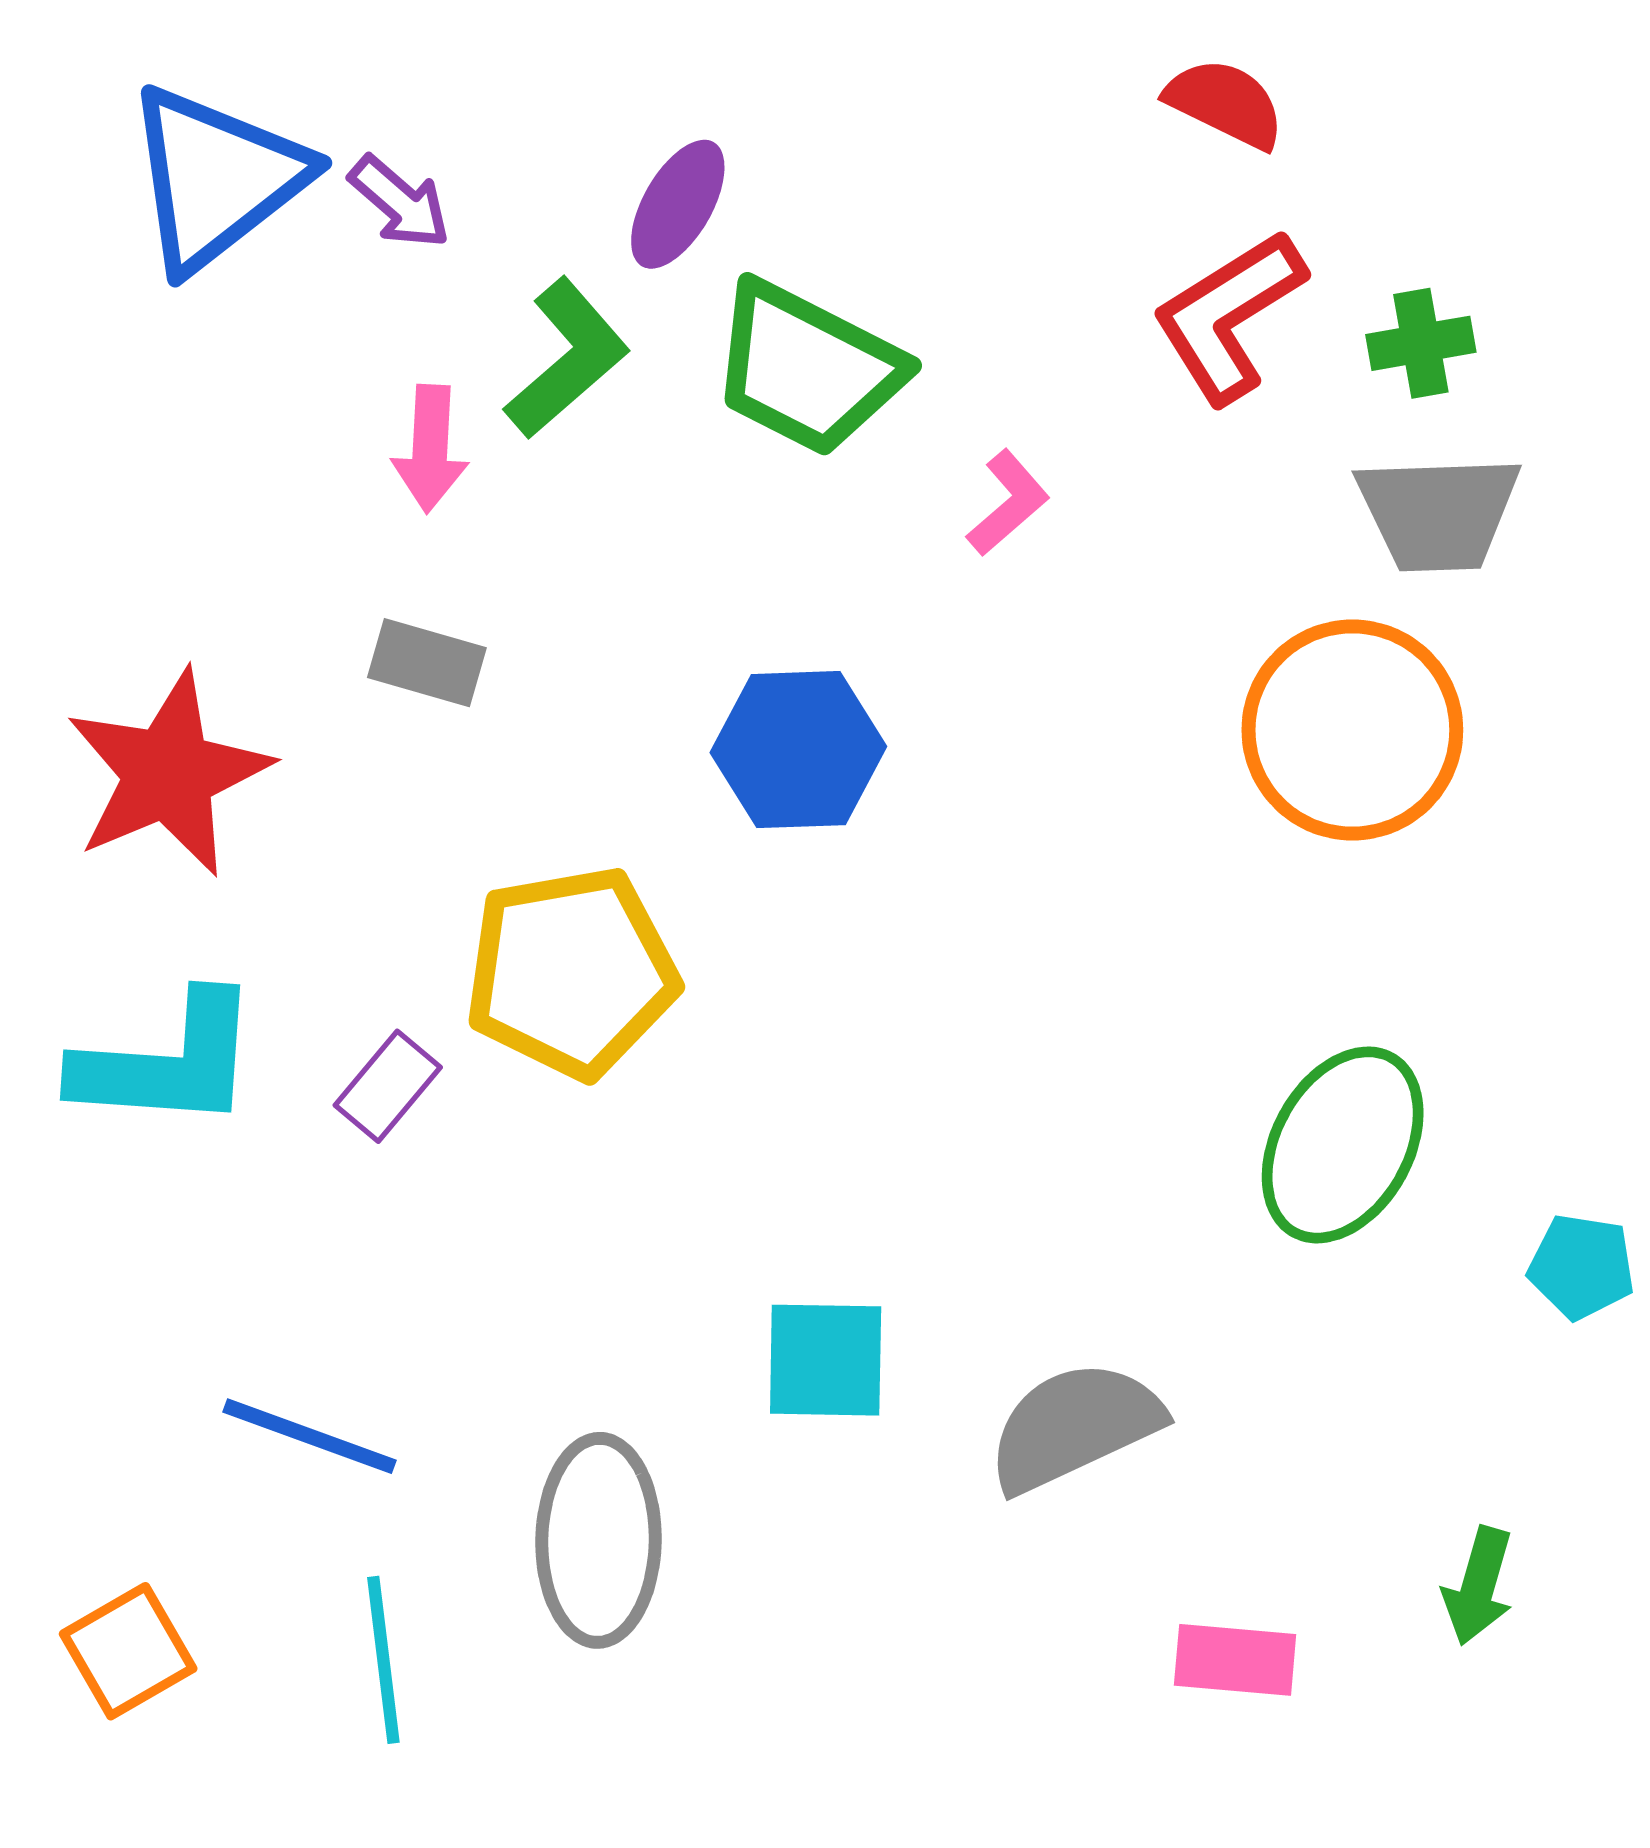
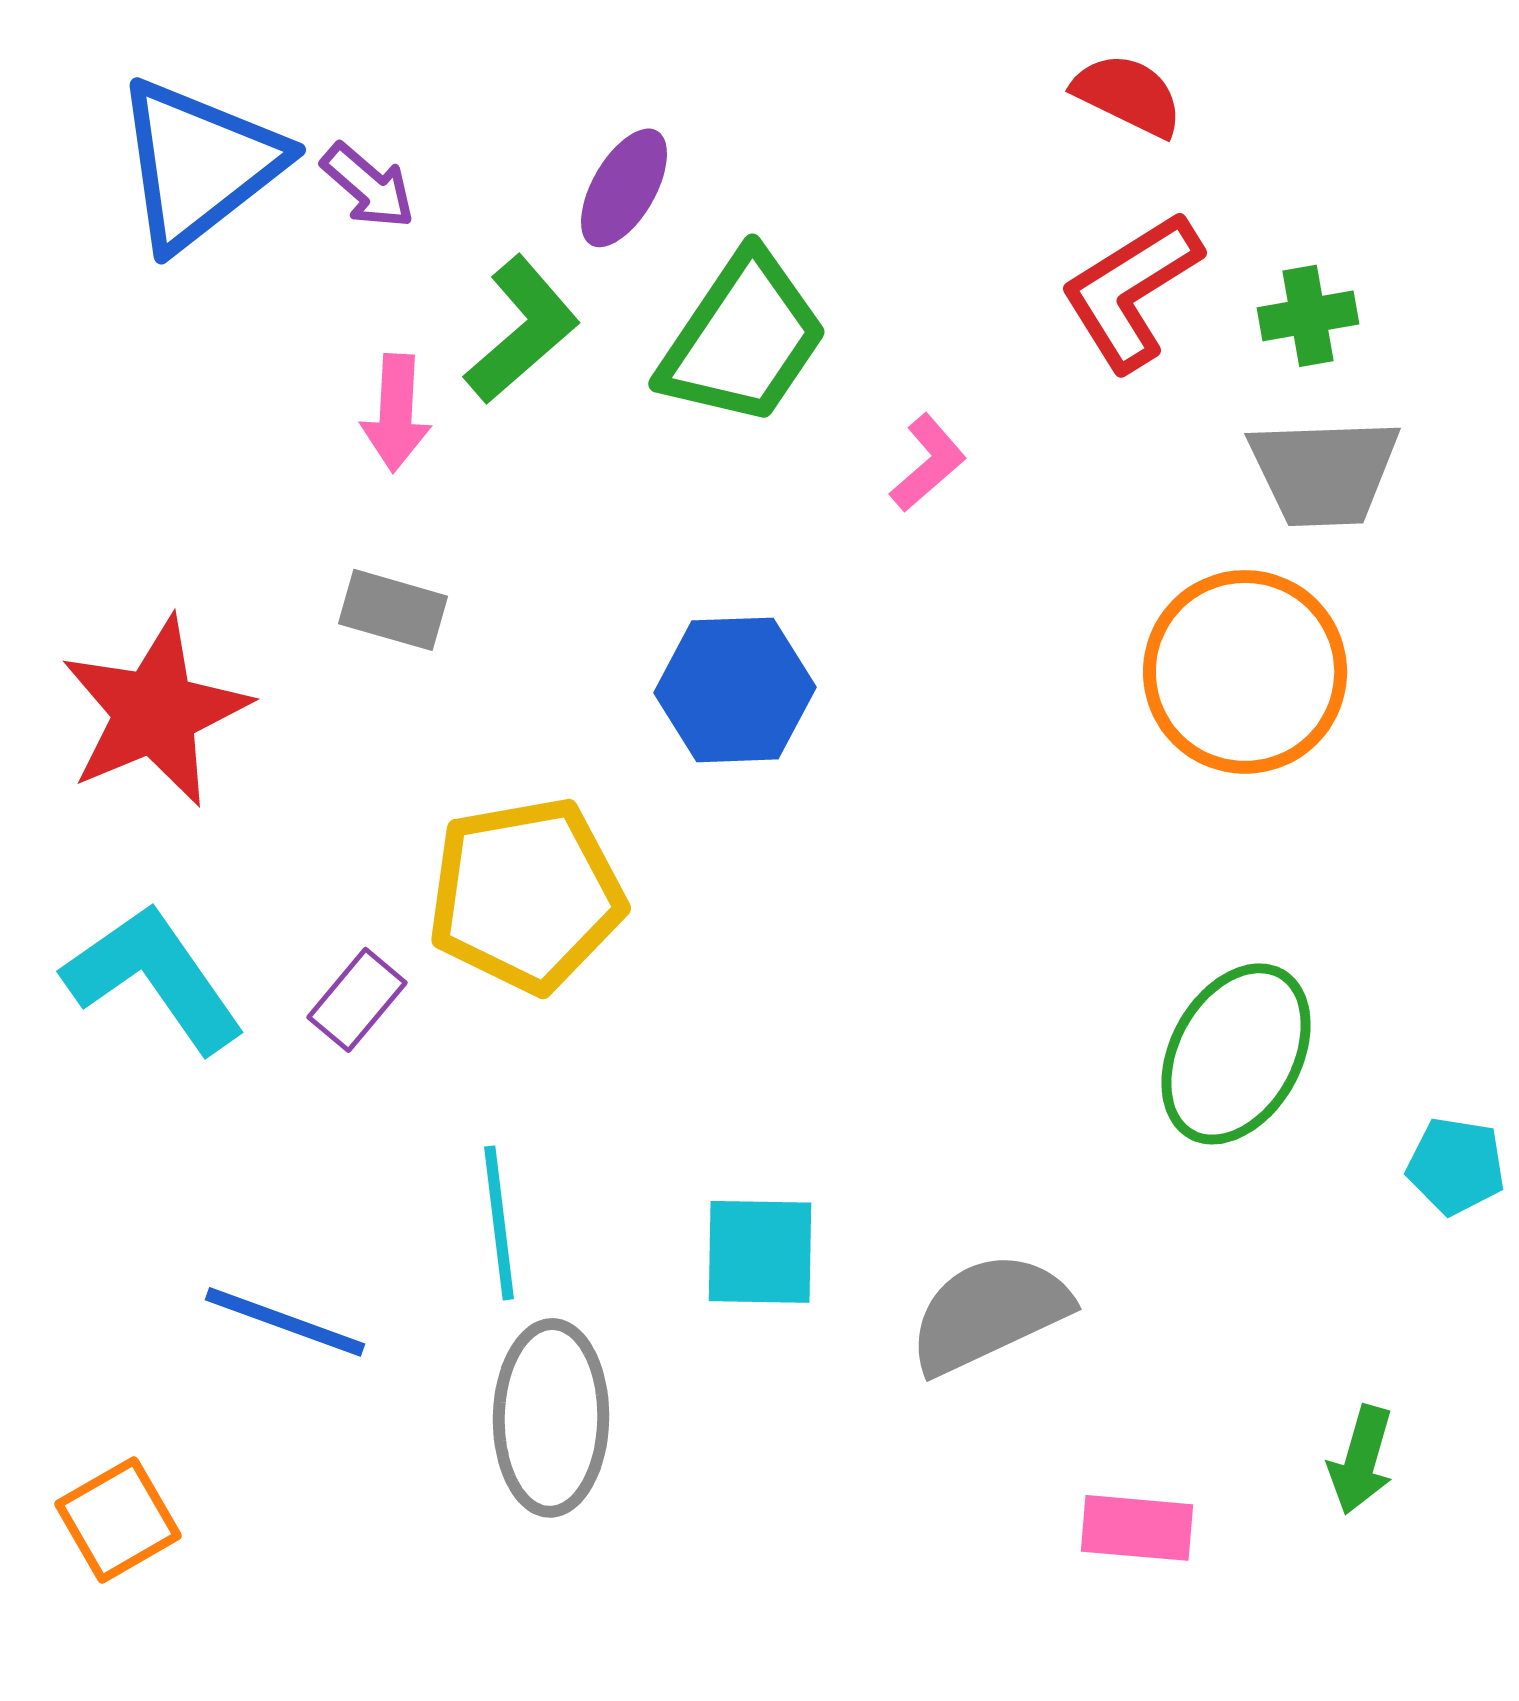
green trapezoid: (807, 368) -> (743, 339), turned -83
cyan L-shape: (167, 1062) -> (154, 978), turned -129
cyan line: (383, 1660) -> (499, 1223), moved

